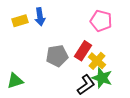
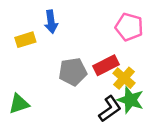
yellow rectangle: (20, 21) -> (25, 40), moved
red rectangle: (83, 51) -> (106, 65), turned 30

